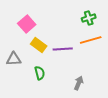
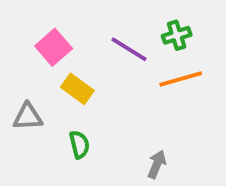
purple line: (63, 49) -> (129, 49), moved, turned 36

